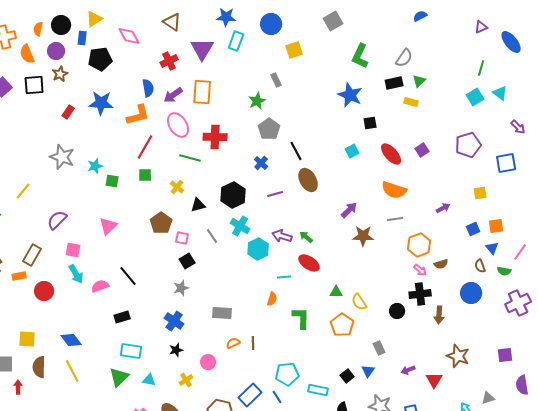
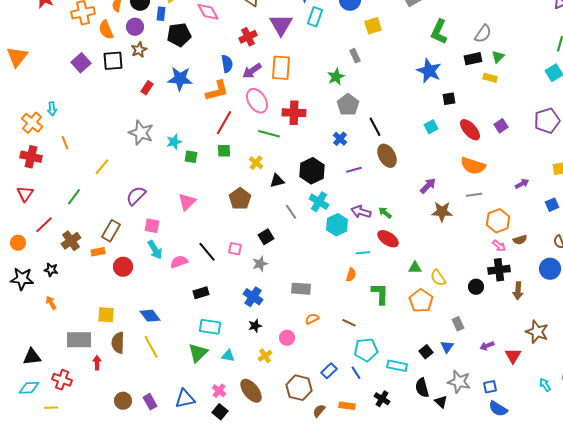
pink square: (182, 238) -> (235, 249), moved
brown line: (253, 343) -> (349, 323), moved, turned -64
blue rectangle: (250, 395) -> (329, 371), size x0.7

